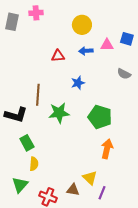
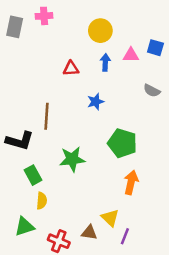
blue arrow: (86, 51) -> (105, 62), turned 96
green star: (59, 113) -> (72, 159), moved
green triangle: (20, 185) -> (24, 226), turned 30

